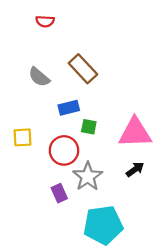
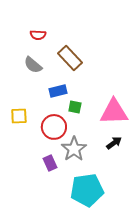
red semicircle: (45, 21) -> (38, 35), moved

